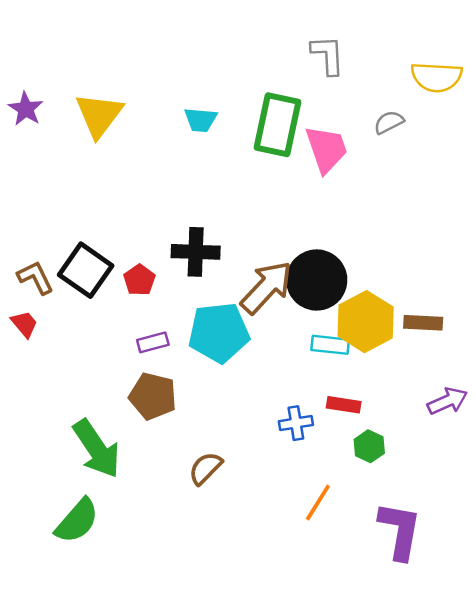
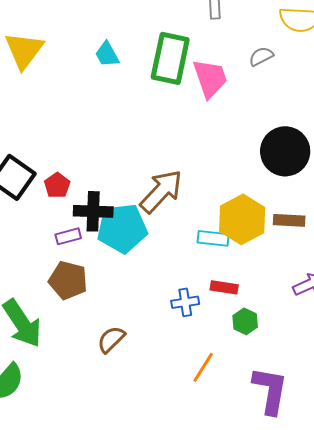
cyan trapezoid: (201, 120) -> (107, 54), turned 56
black cross: (196, 252) -> (93, 211), moved
black circle: (317, 280) -> (285, 151), moved

